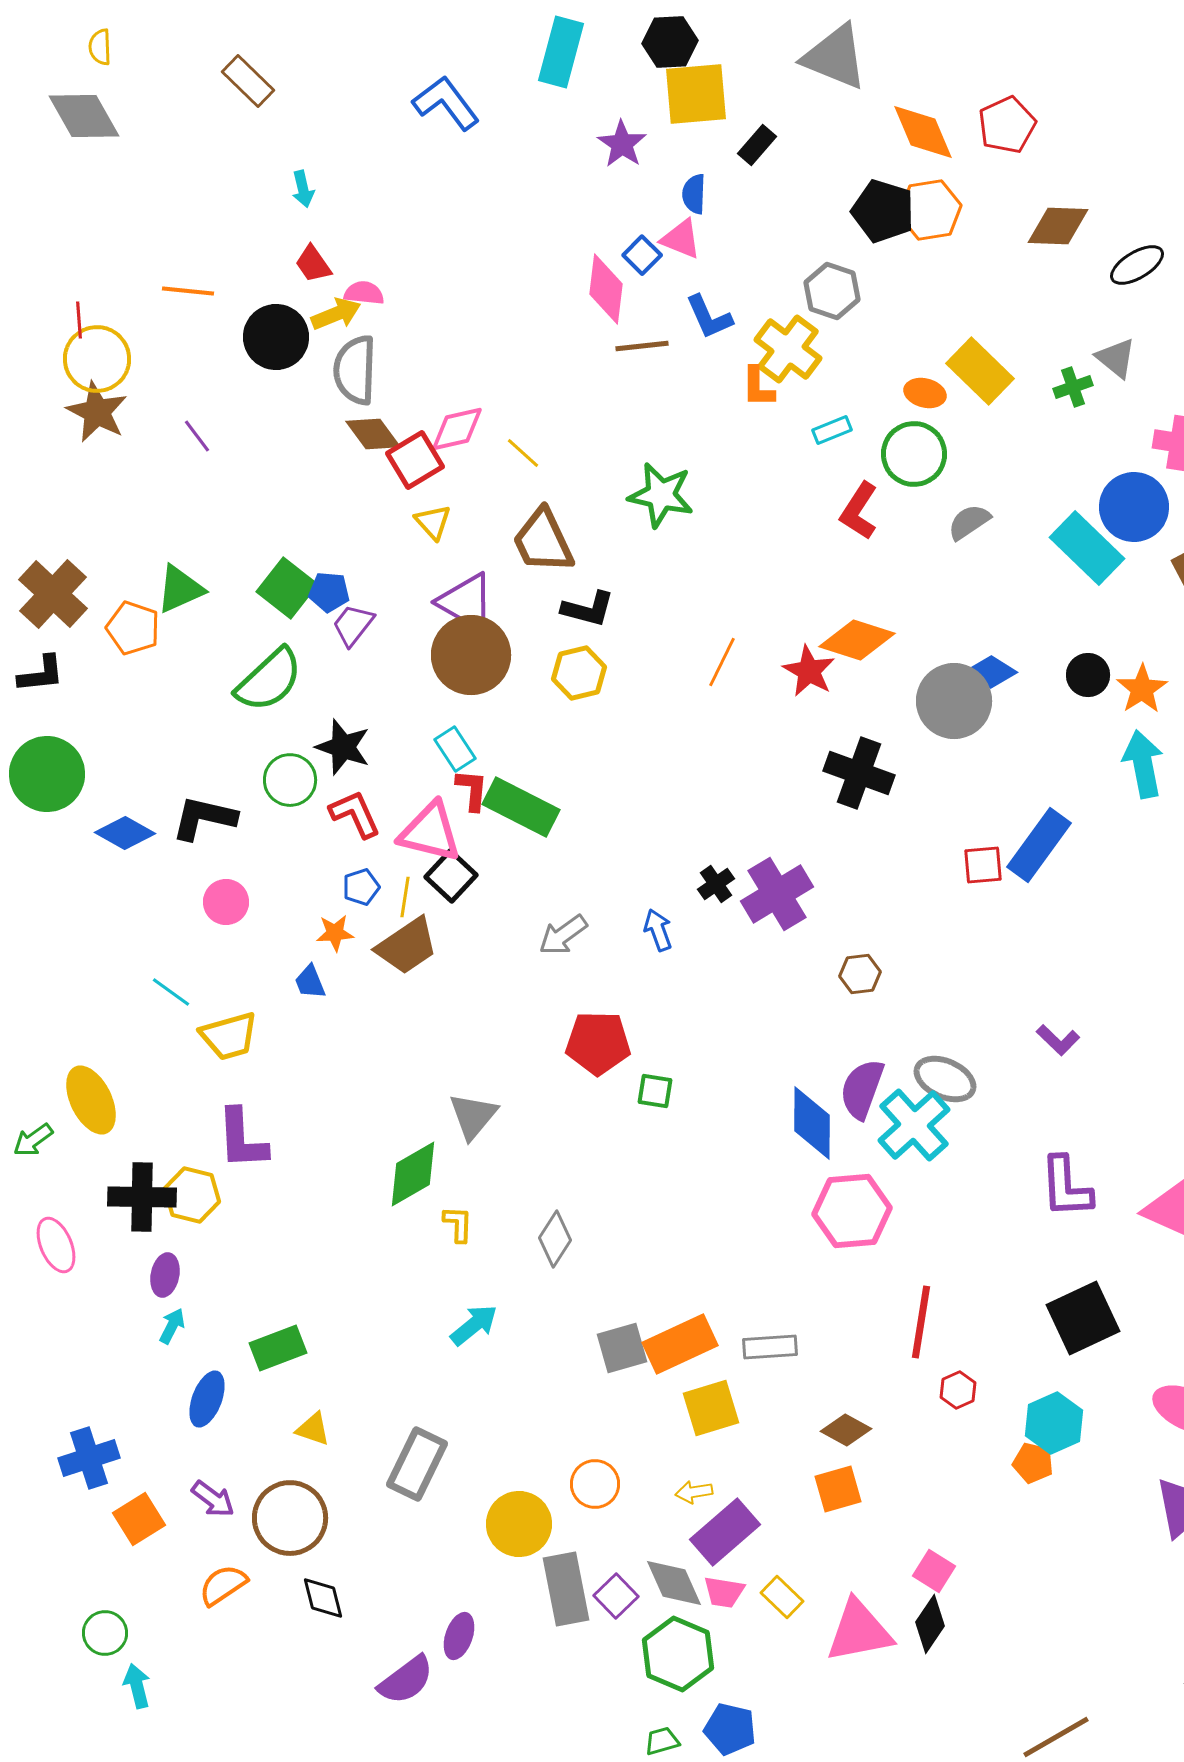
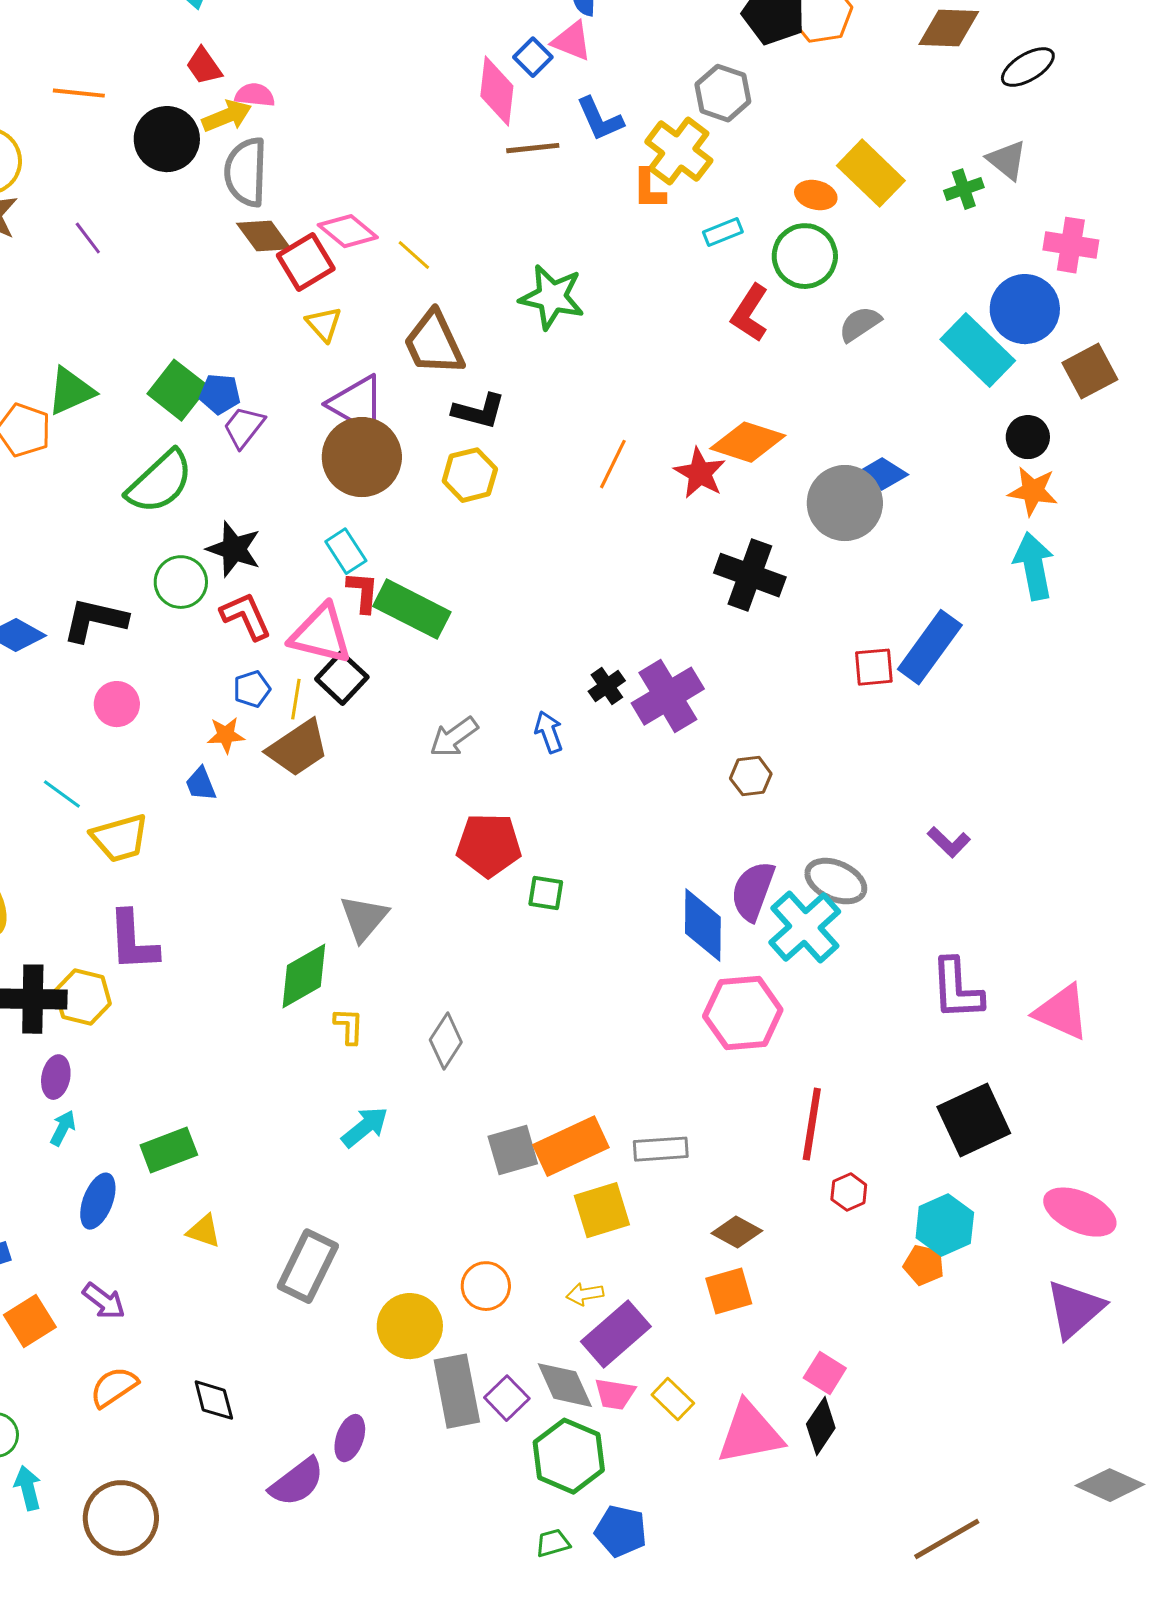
pink diamond: (457, 429) -> (348, 231), turned 52
black circle: (1088, 675) -> (1028, 437), moved
orange star: (1142, 689) -> (1033, 491), turned -30
brown circle: (290, 1518) -> (121, 1518), moved

